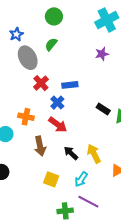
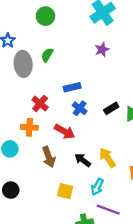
green semicircle: (51, 44) -> (47, 55), moved
gray ellipse: (28, 58) -> (23, 64), turned 30
red cross: (41, 83) -> (40, 103), moved
blue cross: (57, 103) -> (80, 108), moved
black rectangle: (103, 109) -> (111, 108), turned -56

